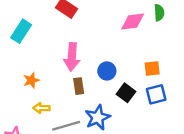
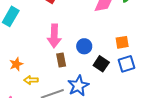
orange star: (31, 80) -> (16, 64), moved

